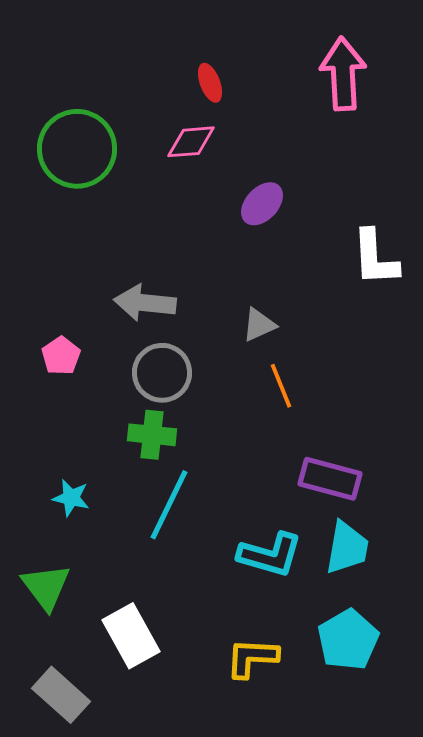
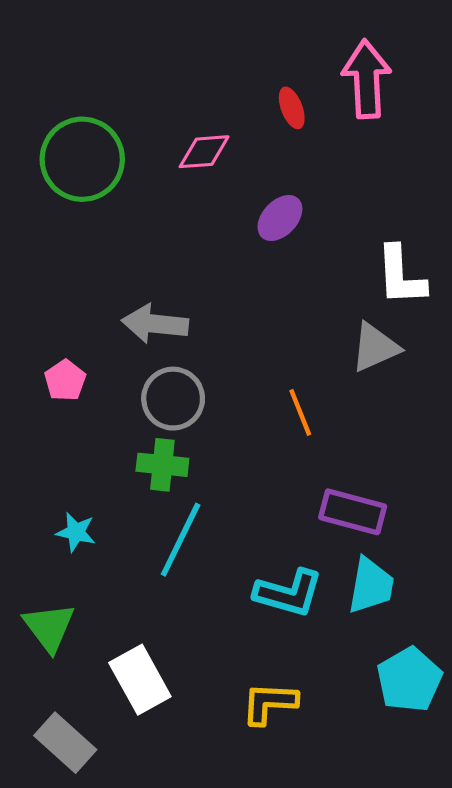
red ellipse: (210, 83) -> (292, 108), moved
gray triangle: (259, 325) -> (375, 347), moved, size x1.4
cyan pentagon: (348, 640) -> (409, 680), moved

